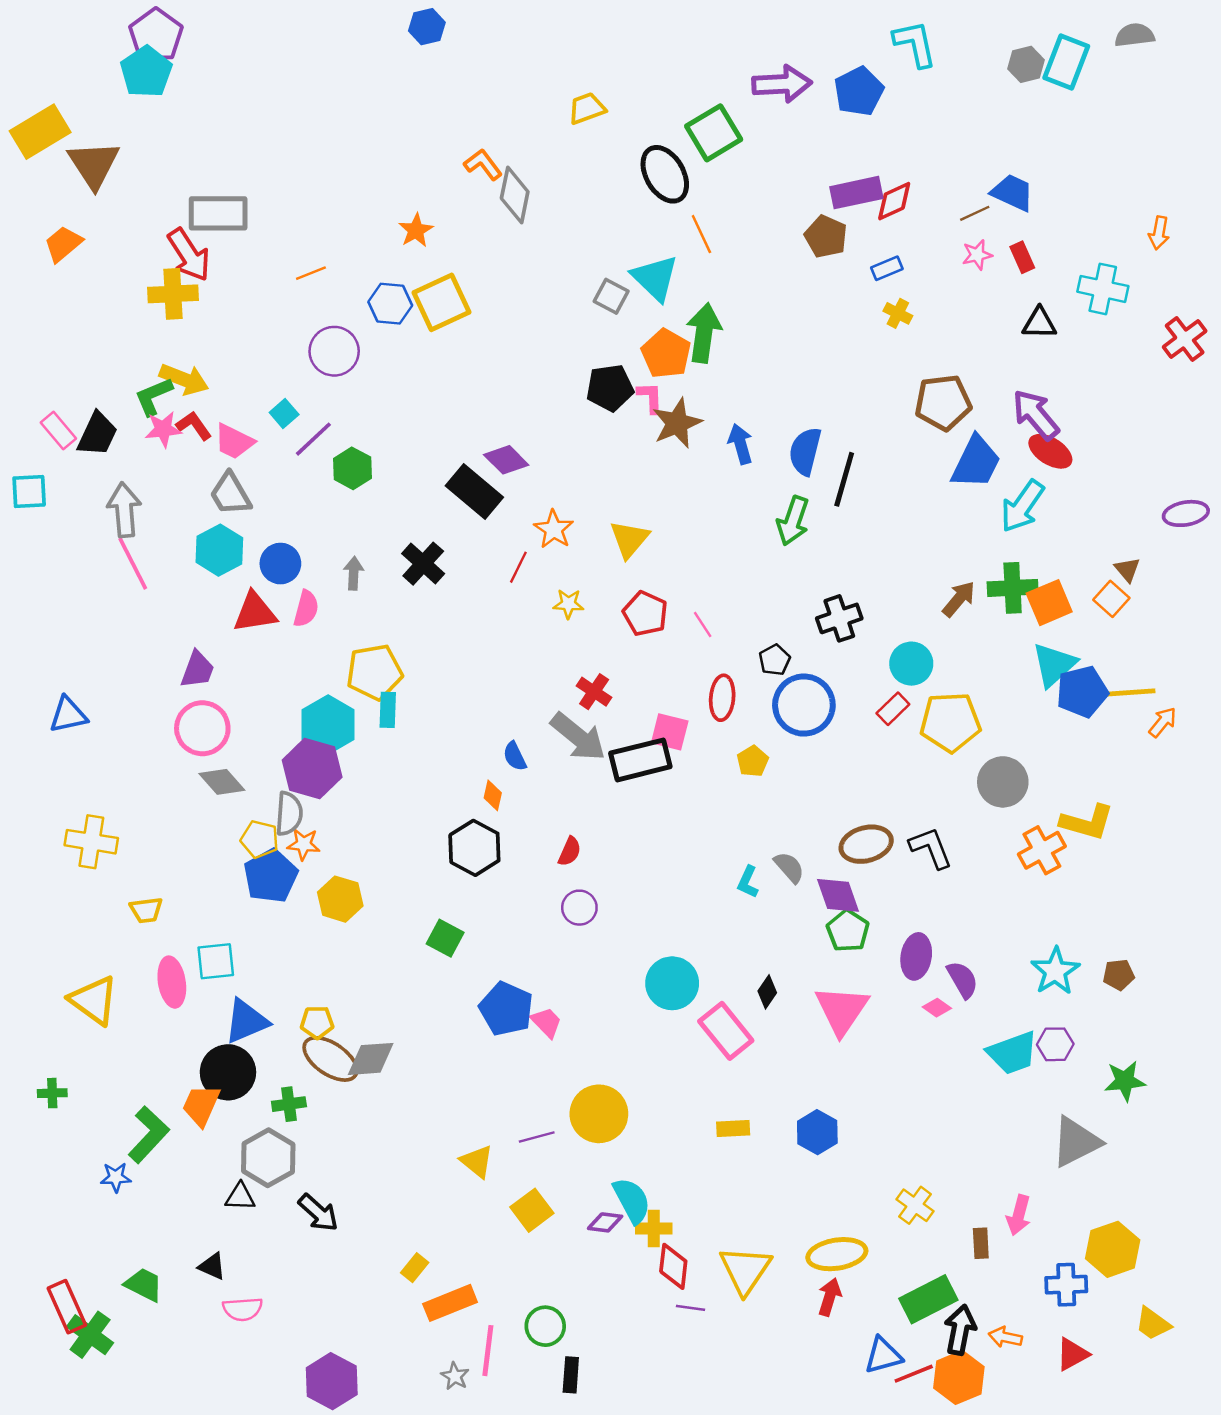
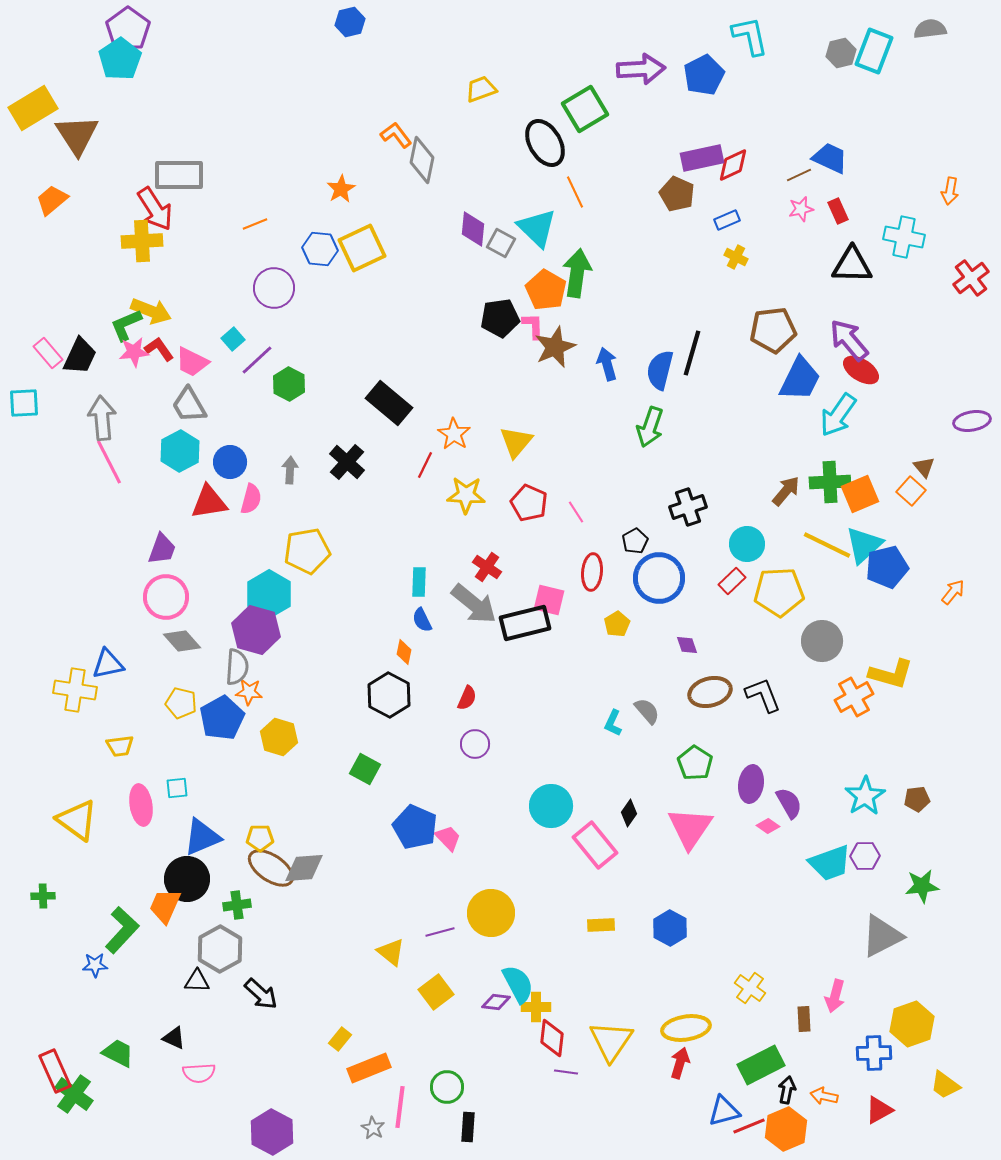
black triangle: (1039, 323) -> (852, 265), size x1.4
purple diamond: (506, 460) -> (473, 229), moved, turned 51
black line: (844, 479) -> (692, 353), moved
yellow star: (568, 604) -> (466, 495), size x1.5
yellow line: (1125, 693) -> (827, 545), moved, turned 30
cyan rectangle: (388, 710) -> (419, 582), moved
blue triangle: (68, 715) -> (108, 664), moved
yellow pentagon: (260, 839) -> (181, 703), moved
purple diamond: (838, 895) -> (687, 645), moved, size x0.6
cyan square: (216, 961) -> (177, 788), size x0.7
black arrow: (960, 1330) -> (787, 1090), size x0.7

